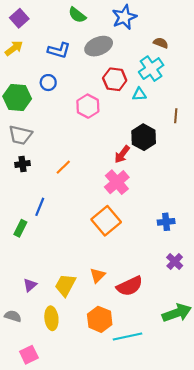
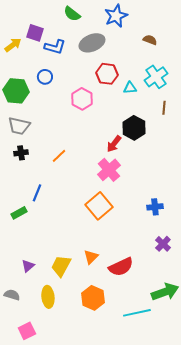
purple square: (19, 18) -> (35, 33), moved, turned -30
cyan cross: (151, 69) -> (156, 77), moved
green rectangle: (20, 228) -> (19, 213), turned 35
cyan line: (128, 336) -> (137, 313), moved

